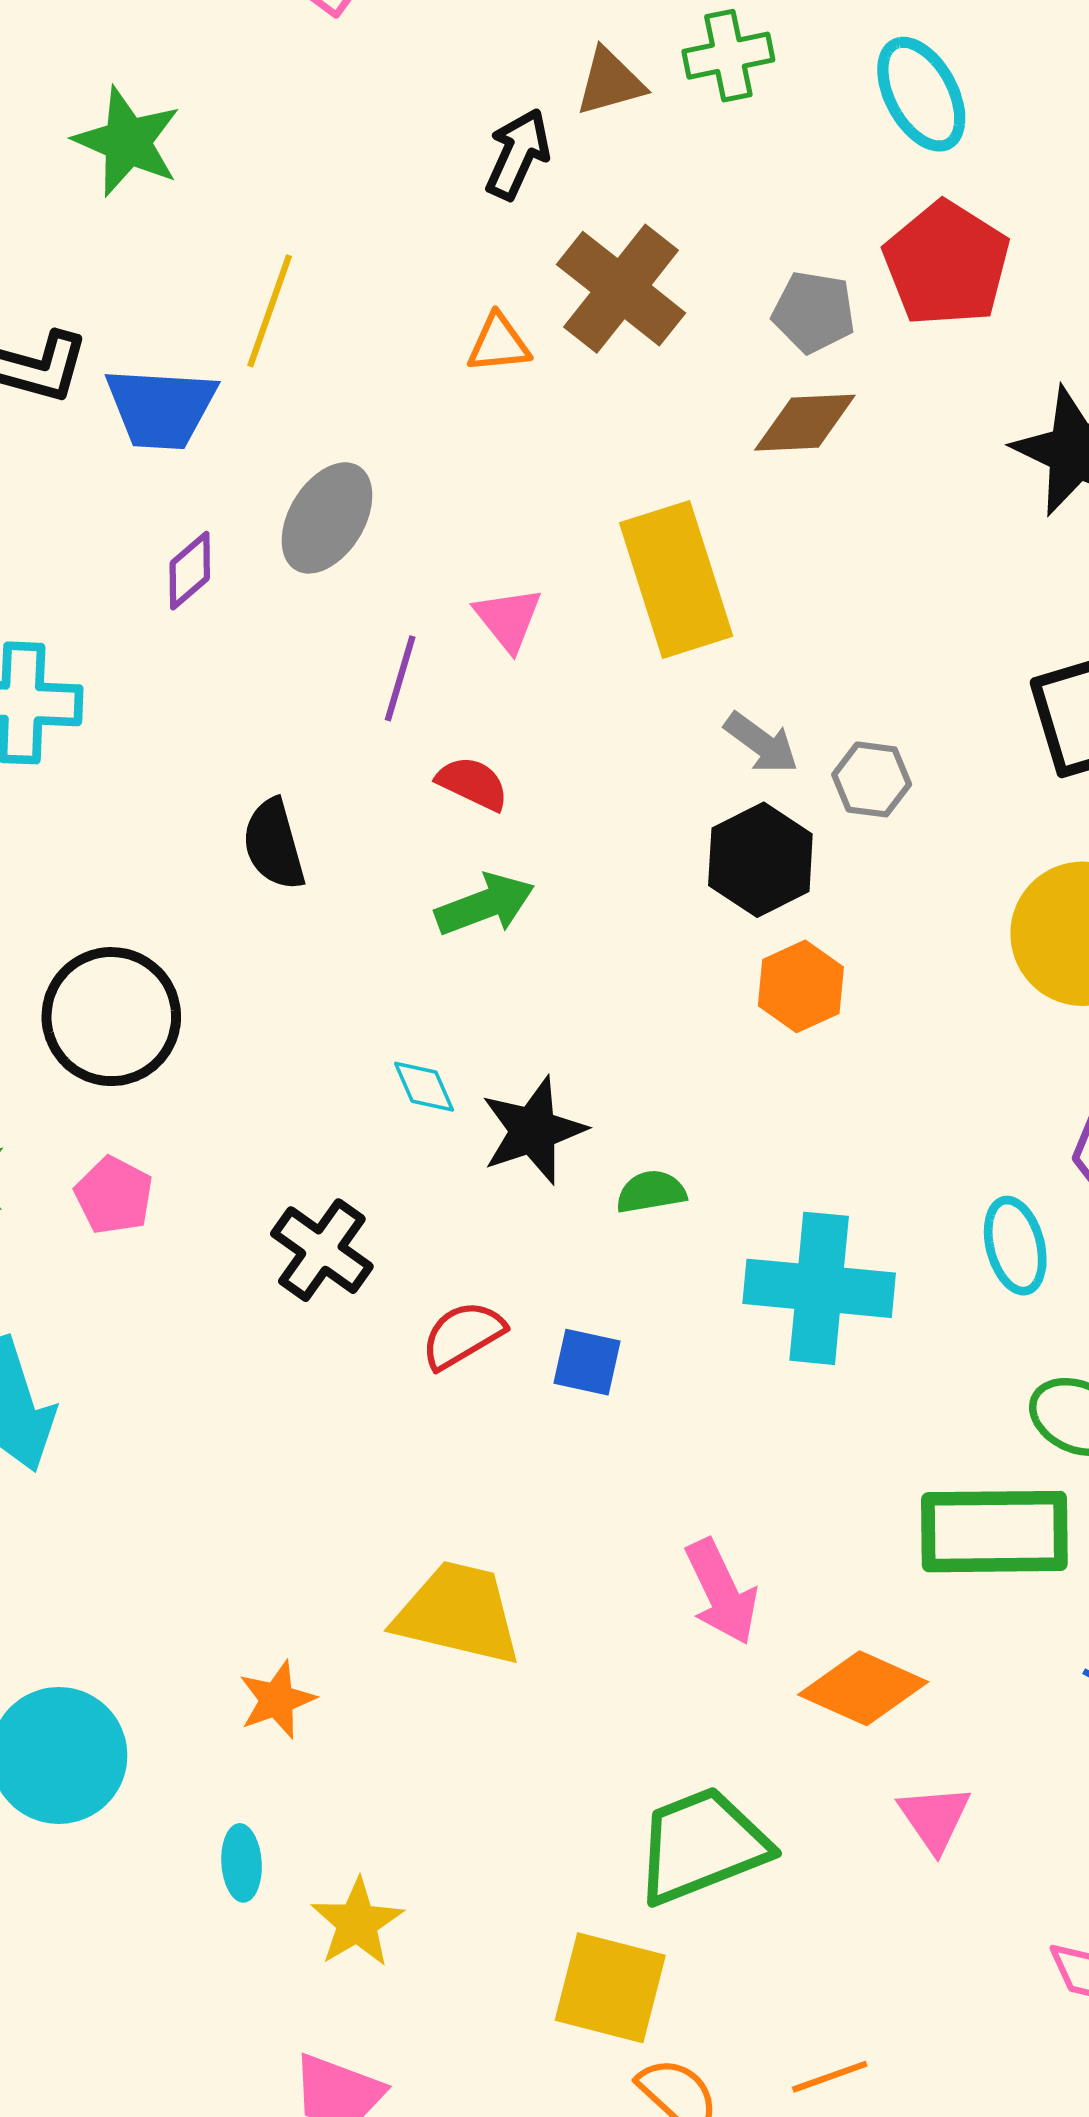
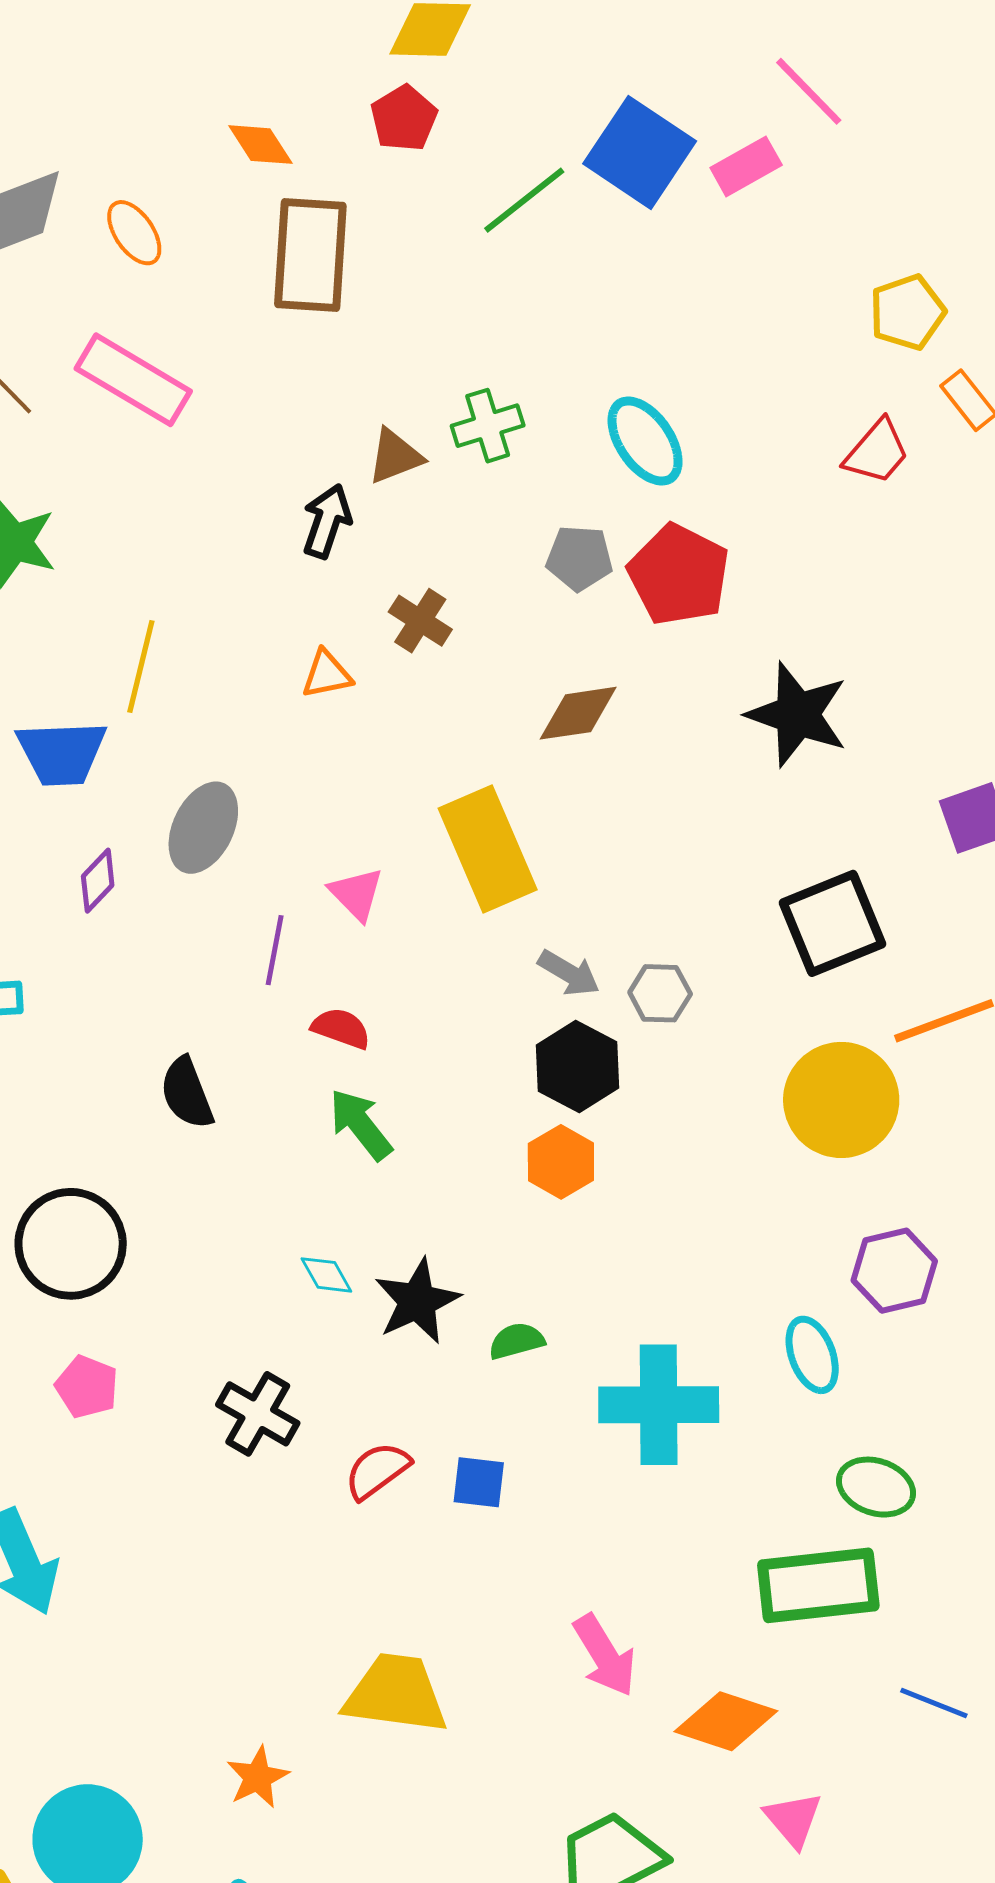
brown cross: (621, 289) -> (420, 621), size x0.6
gray pentagon: (814, 312) -> (579, 558), moved
green arrow: (485, 905) -> (361, 1124), turned -102
orange hexagon: (801, 986) -> (561, 1162), moved

